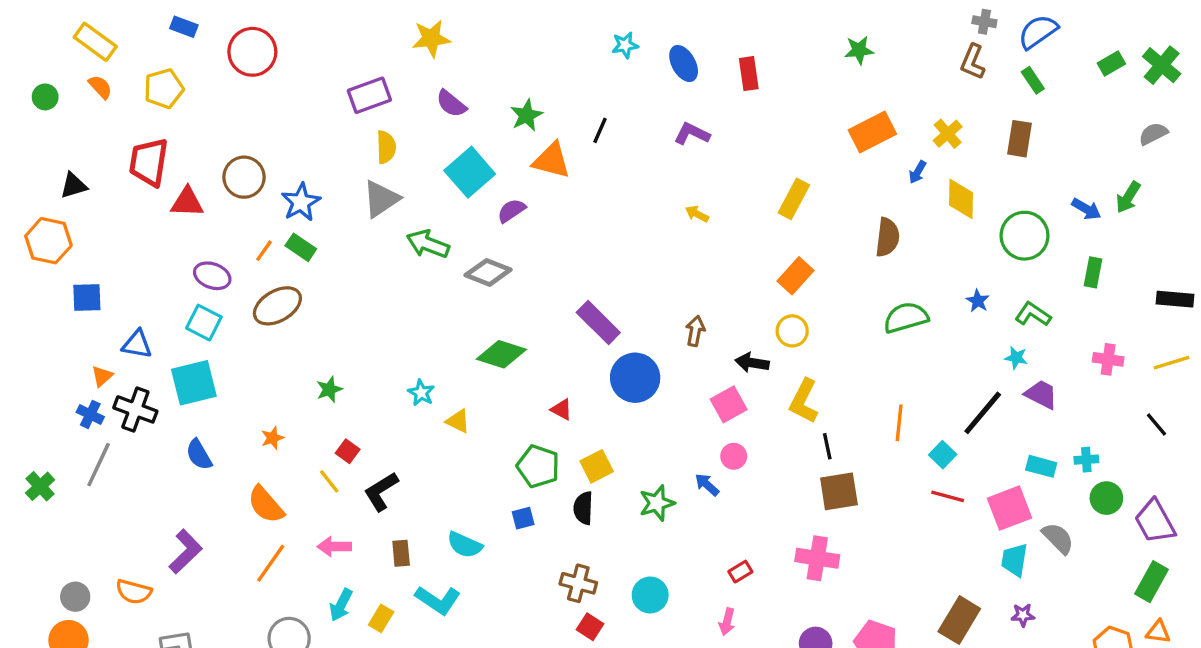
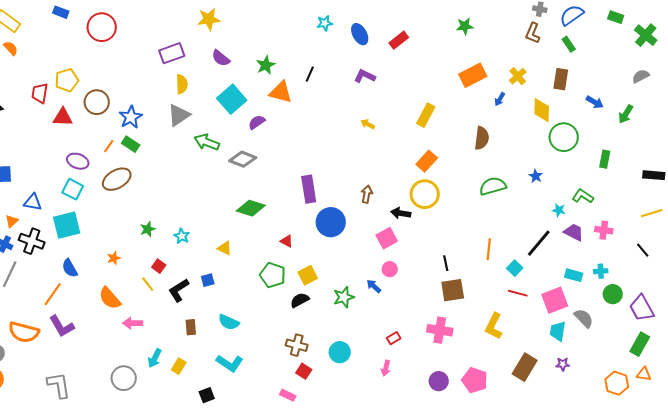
green rectangle: (1111, 64) -> (616, 17), moved, turned 49
red rectangle: (749, 74) -> (399, 40), turned 60
yellow pentagon: (164, 89) -> (67, 80), moved
red trapezoid: (149, 162) -> (40, 93), size x0.7
yellow diamond: (961, 199) -> (542, 110), moved
blue arrow: (1086, 209) -> (595, 102), moved
green L-shape: (1033, 314) -> (583, 196), moved
purple rectangle: (598, 323) -> (309, 189), turned 36
yellow circle: (792, 331) -> (425, 194), size x1.5
pink cross: (1108, 359) -> (604, 230), moved
cyan star: (421, 393) -> (182, 236), moved
yellow L-shape: (804, 401) -> (494, 326), moved
black semicircle: (583, 508) -> (300, 300), turned 60
blue square: (523, 518) -> (208, 280), moved
pink arrow: (334, 547) -> (133, 323), moved
purple L-shape: (186, 552) -> (62, 326), turned 104
orange line: (271, 563) -> (53, 294), moved
orange semicircle: (134, 592) -> (24, 332), moved, size x1.4
cyan L-shape: (438, 600) -> (230, 363), moved

